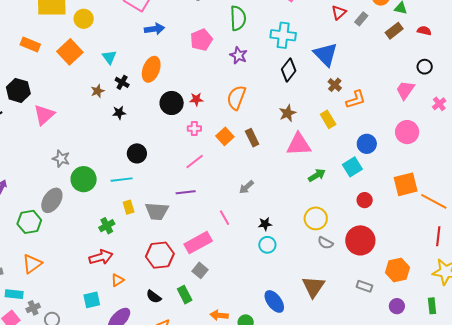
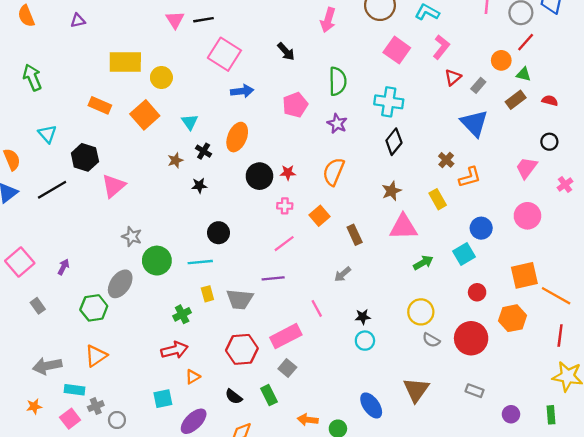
blue triangle: (326, 54) -> (474, 123), moved
brown rectangle: (252, 138) -> (355, 235), moved
orange hexagon: (397, 270) -> (512, 318), moved

